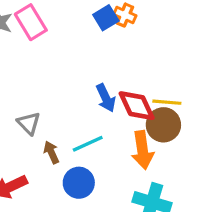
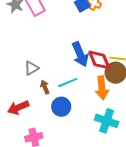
blue arrow: (106, 98) -> (80, 54), size x1.4
gray triangle: (29, 123) -> (31, 68), turned 42

